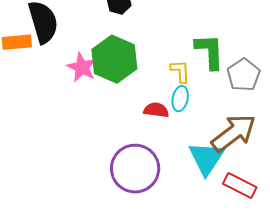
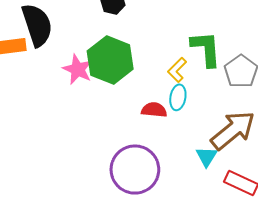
yellow L-shape: (180, 71) -> (177, 70), turned -130
cyan triangle: (206, 158) -> (207, 157), size x0.6

